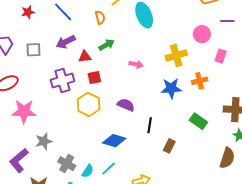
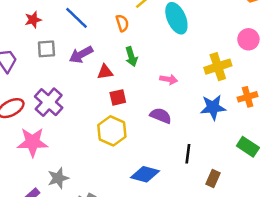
green arrow: (106, 45) -> (131, 57), turned 105
gray square: (34, 50) -> (46, 49), moved
purple cross: (62, 80) -> (49, 102), moved, turned -30
purple semicircle: (126, 105) -> (161, 116), moved

